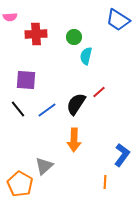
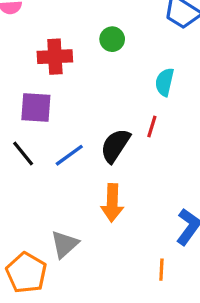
red cross: (36, 34) -> (55, 57), moved
cyan semicircle: (86, 56) -> (165, 82), moved
red line: (99, 92) -> (152, 127), turned -32

